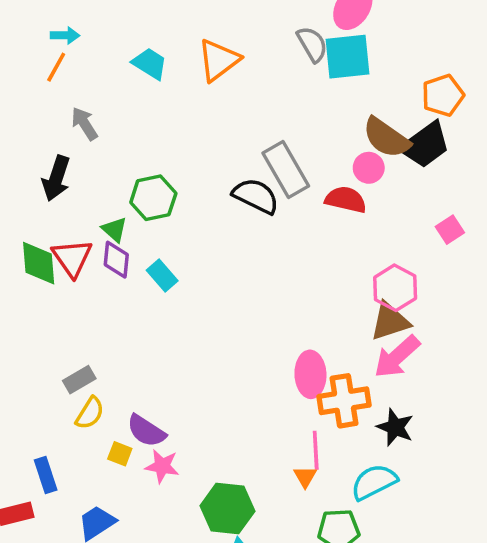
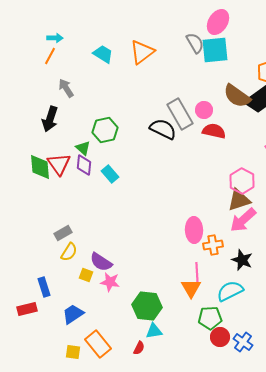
pink circle: (369, 168) -> (204, 110), moved
orange cross: (344, 401) -> (213, 245), size x0.7
orange triangle: (305, 477) -> (191, 288), size x1.5

